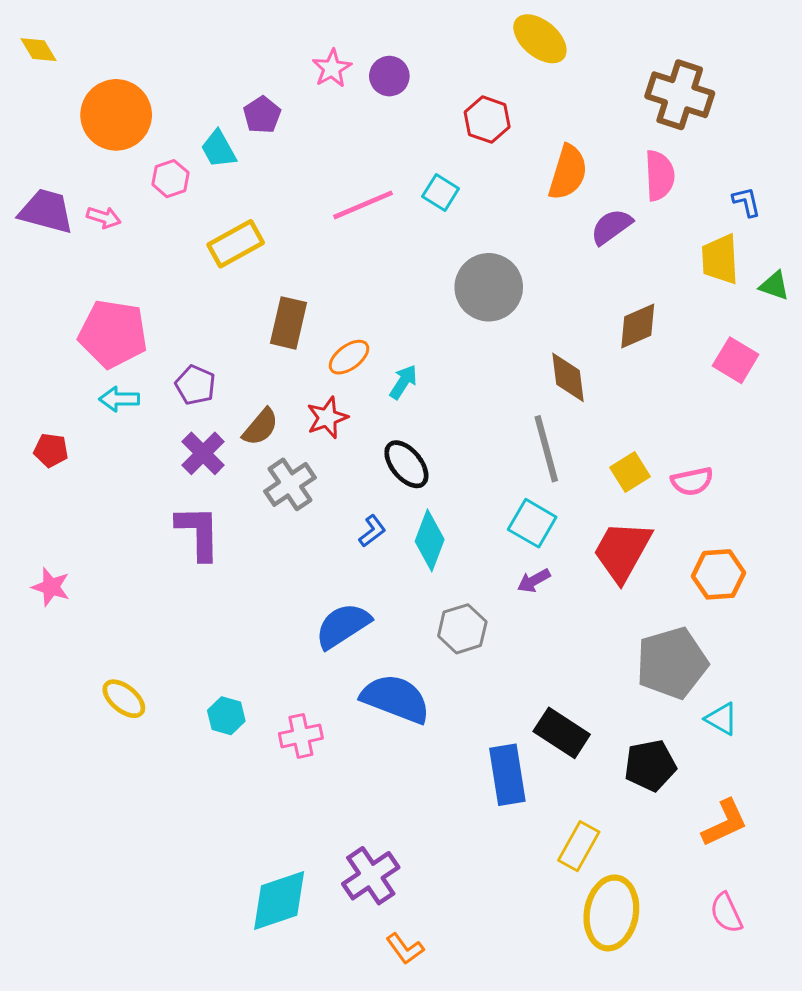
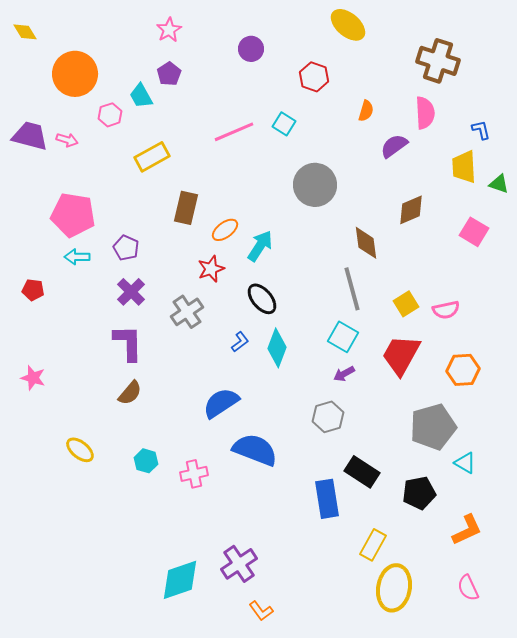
pink star: (332, 68) -> (169, 30), moved
orange semicircle: (568, 172) -> (366, 111), size x0.6
cyan arrow: (403, 382) -> (260, 246), size x1.4
brown semicircle: (260, 427) -> (130, 393), moved
gray hexagon: (462, 629) -> (328, 417), moved

